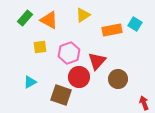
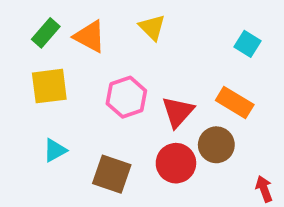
yellow triangle: (83, 15) -> (152, 27), turned -42
orange rectangle: (112, 30) -> (235, 103), moved, turned 42
yellow square: (40, 47) -> (49, 86), moved, size x1.5
red circle: (79, 77) -> (176, 163), moved

